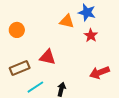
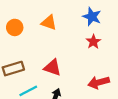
orange triangle: (67, 21) -> (49, 23), moved
red triangle: (48, 57) -> (52, 68), moved

